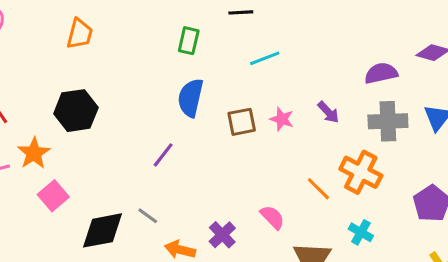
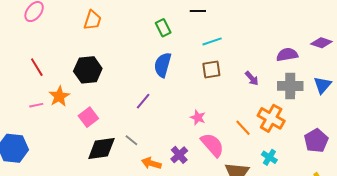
green rectangle: (189, 41) -> (163, 28), turned -42
pink star: (282, 119) -> (198, 117), moved
brown square: (242, 122) -> (211, 69), moved
pink square: (53, 196) -> (88, 117), moved
pink semicircle: (272, 217) -> (212, 145), size x1.5

